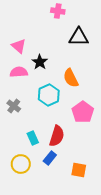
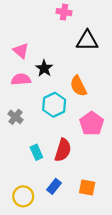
blue rectangle: (50, 158) -> (54, 186), moved
yellow circle: (21, 164) -> (23, 196), moved

